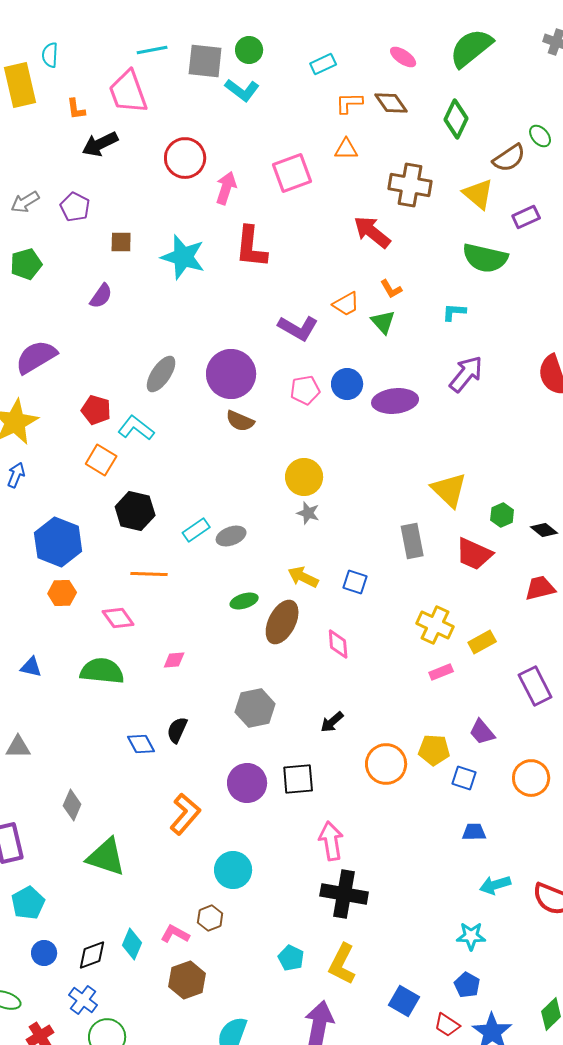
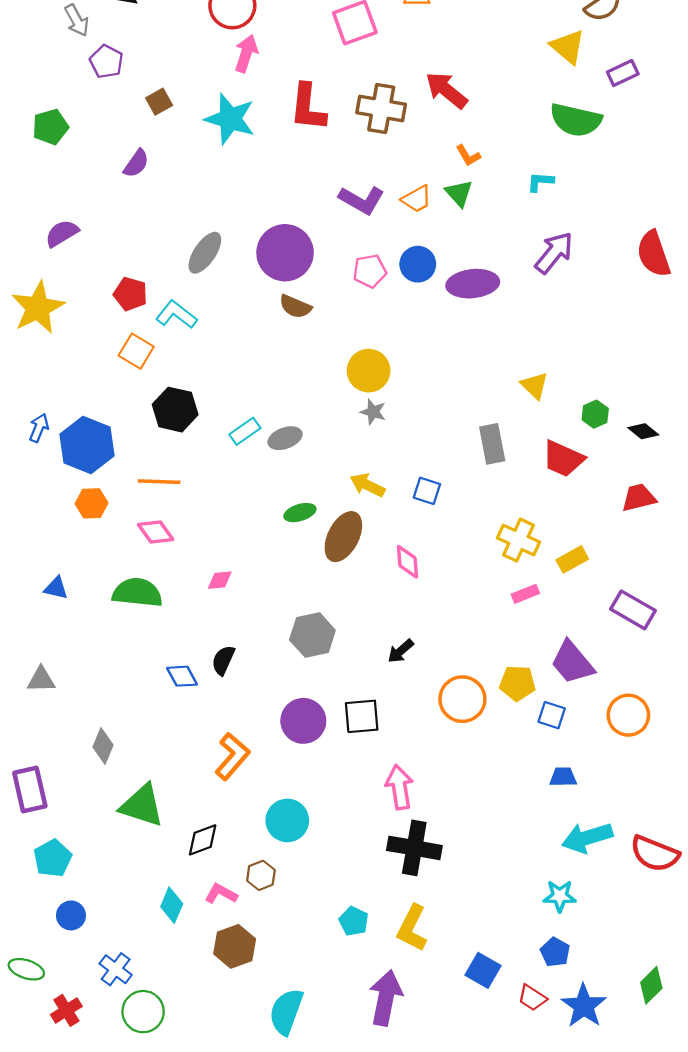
brown cross: (410, 185) -> (381, 109), moved
pink arrow: (226, 188) -> (246, 54), moved
gray arrow: (25, 202) -> (77, 20), moved, turned -88
brown square: (121, 242) -> (159, 102), turned -30
orange trapezoid: (346, 304) -> (417, 199), moved
purple semicircle: (36, 357) -> (62, 233), size x0.7
blue arrow: (16, 475) -> (39, 428), moved
yellow triangle: (449, 490) -> (535, 386), size x0.7
orange line: (149, 574) -> (159, 482), moved
purple rectangle: (535, 686) -> (633, 610), turned -33
purple trapezoid: (482, 732) -> (572, 662), size x1.5
cyan arrow: (495, 885) -> (587, 838), size x1.4
black diamond: (92, 955) -> (203, 840), moved

